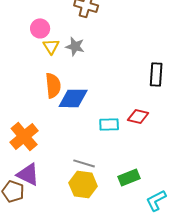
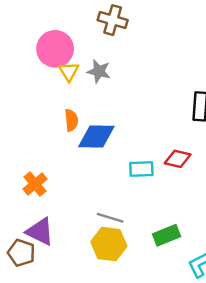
pink circle: (40, 28) -> (55, 49), size x1.5
orange semicircle: (53, 85) -> (71, 120), size x0.7
orange cross: (24, 136) -> (35, 184), size x0.7

